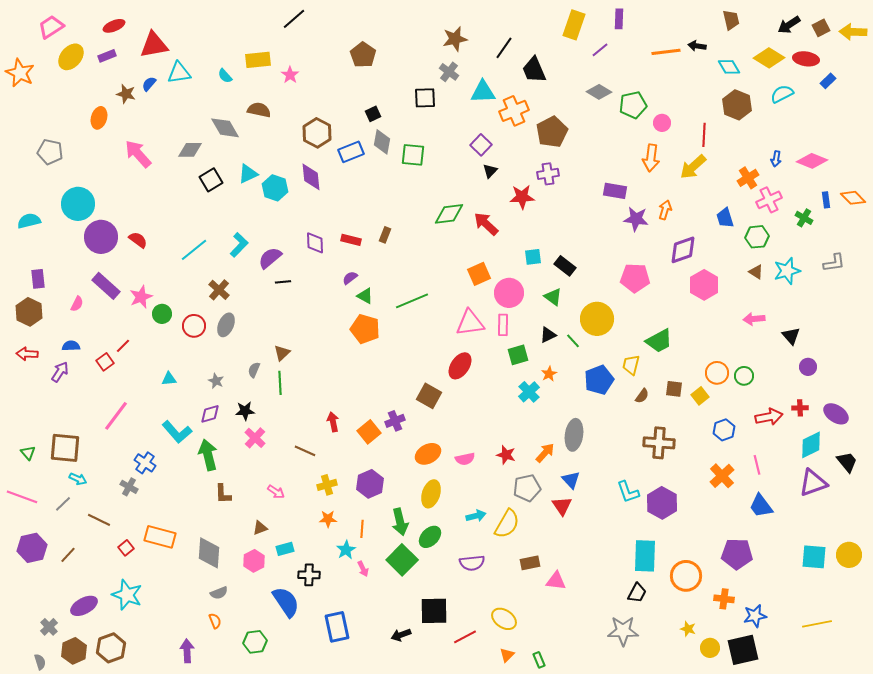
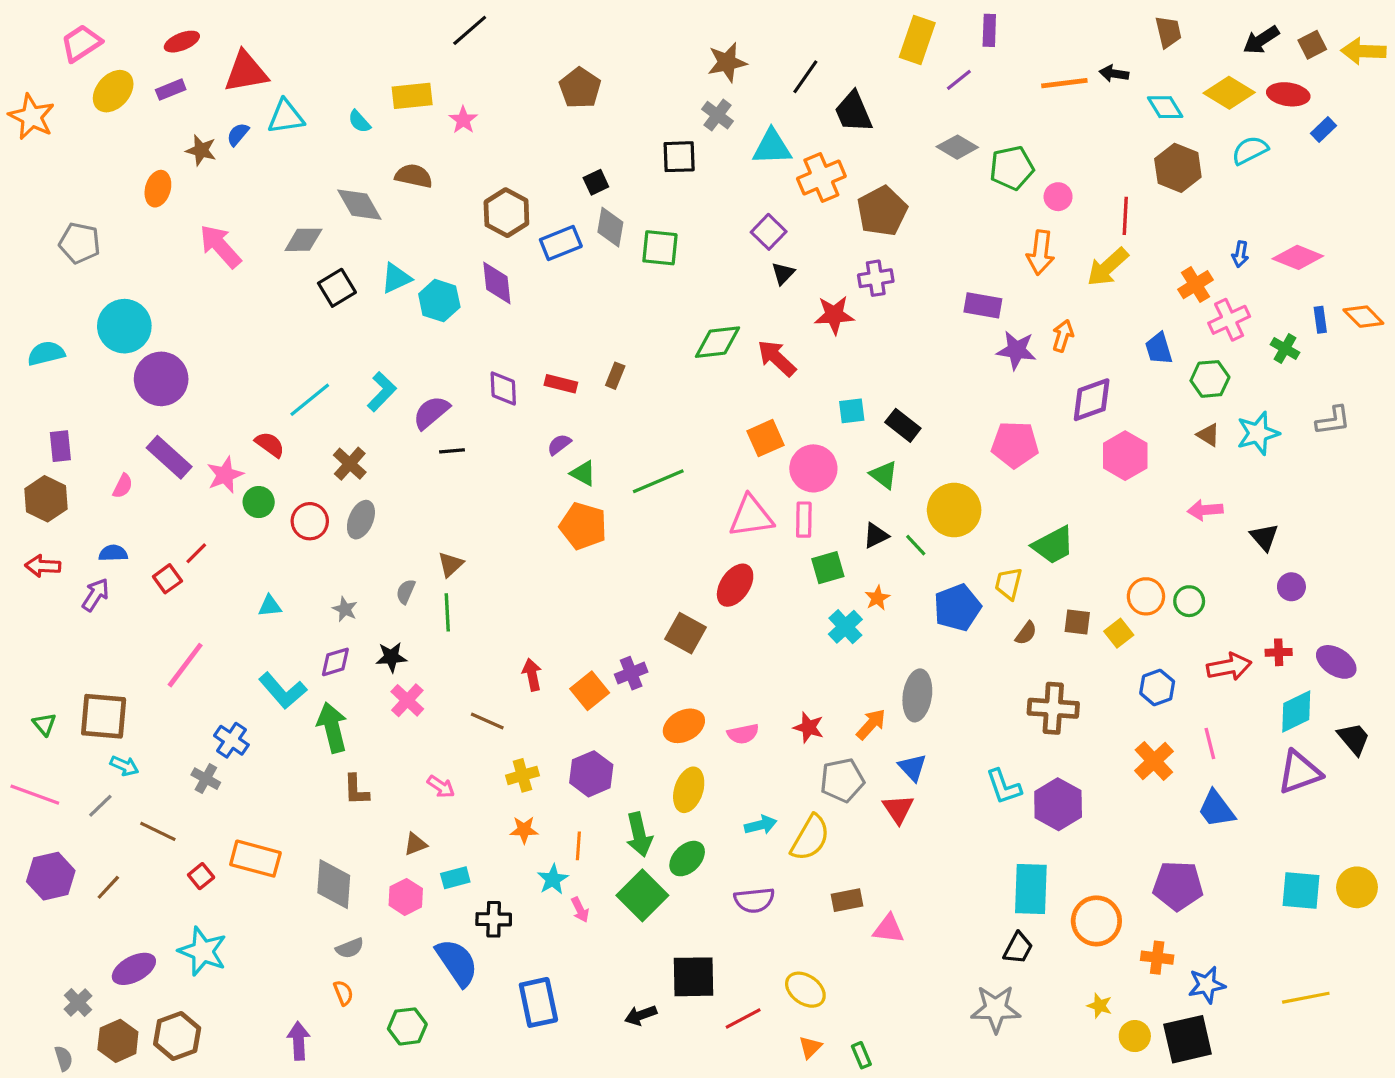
red semicircle: (138, 240) -> (270, 444), moved

